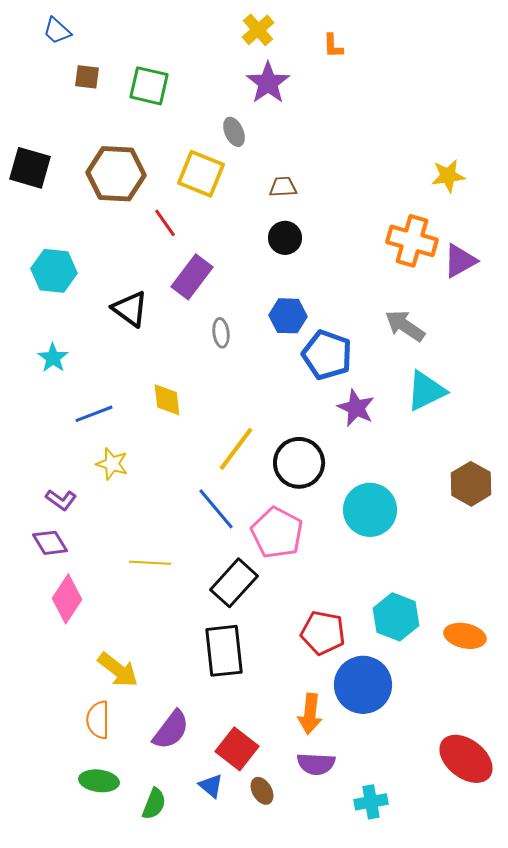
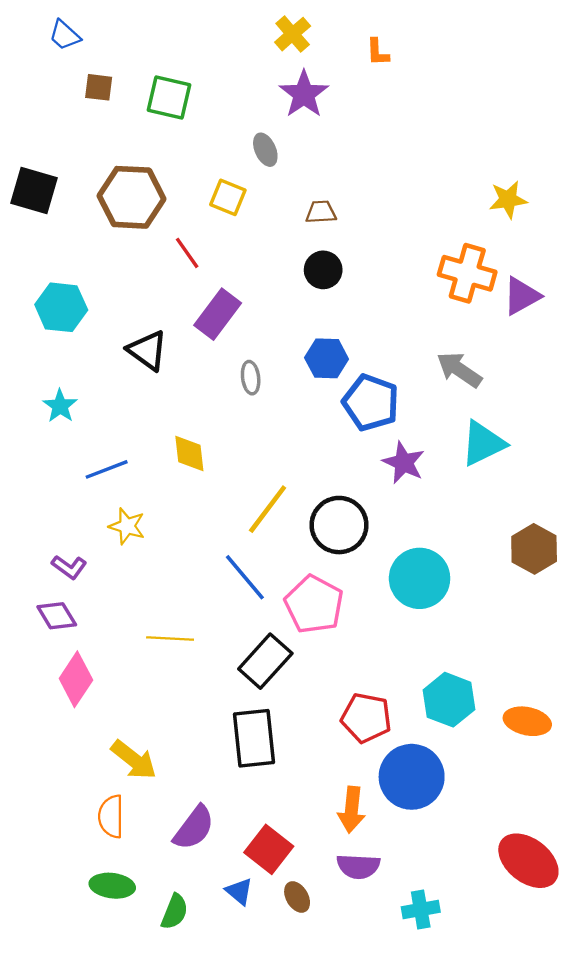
yellow square: (201, 174) -> (228, 197), size x0.7

